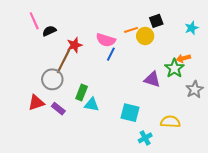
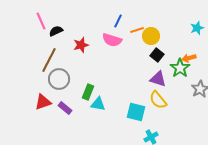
black square: (156, 21) -> (157, 55), moved, turned -32
blue line: (111, 54) -> (118, 21), moved
brown line: (63, 61) -> (49, 60), moved
yellow semicircle: (170, 122) -> (158, 100), moved, turned -132

